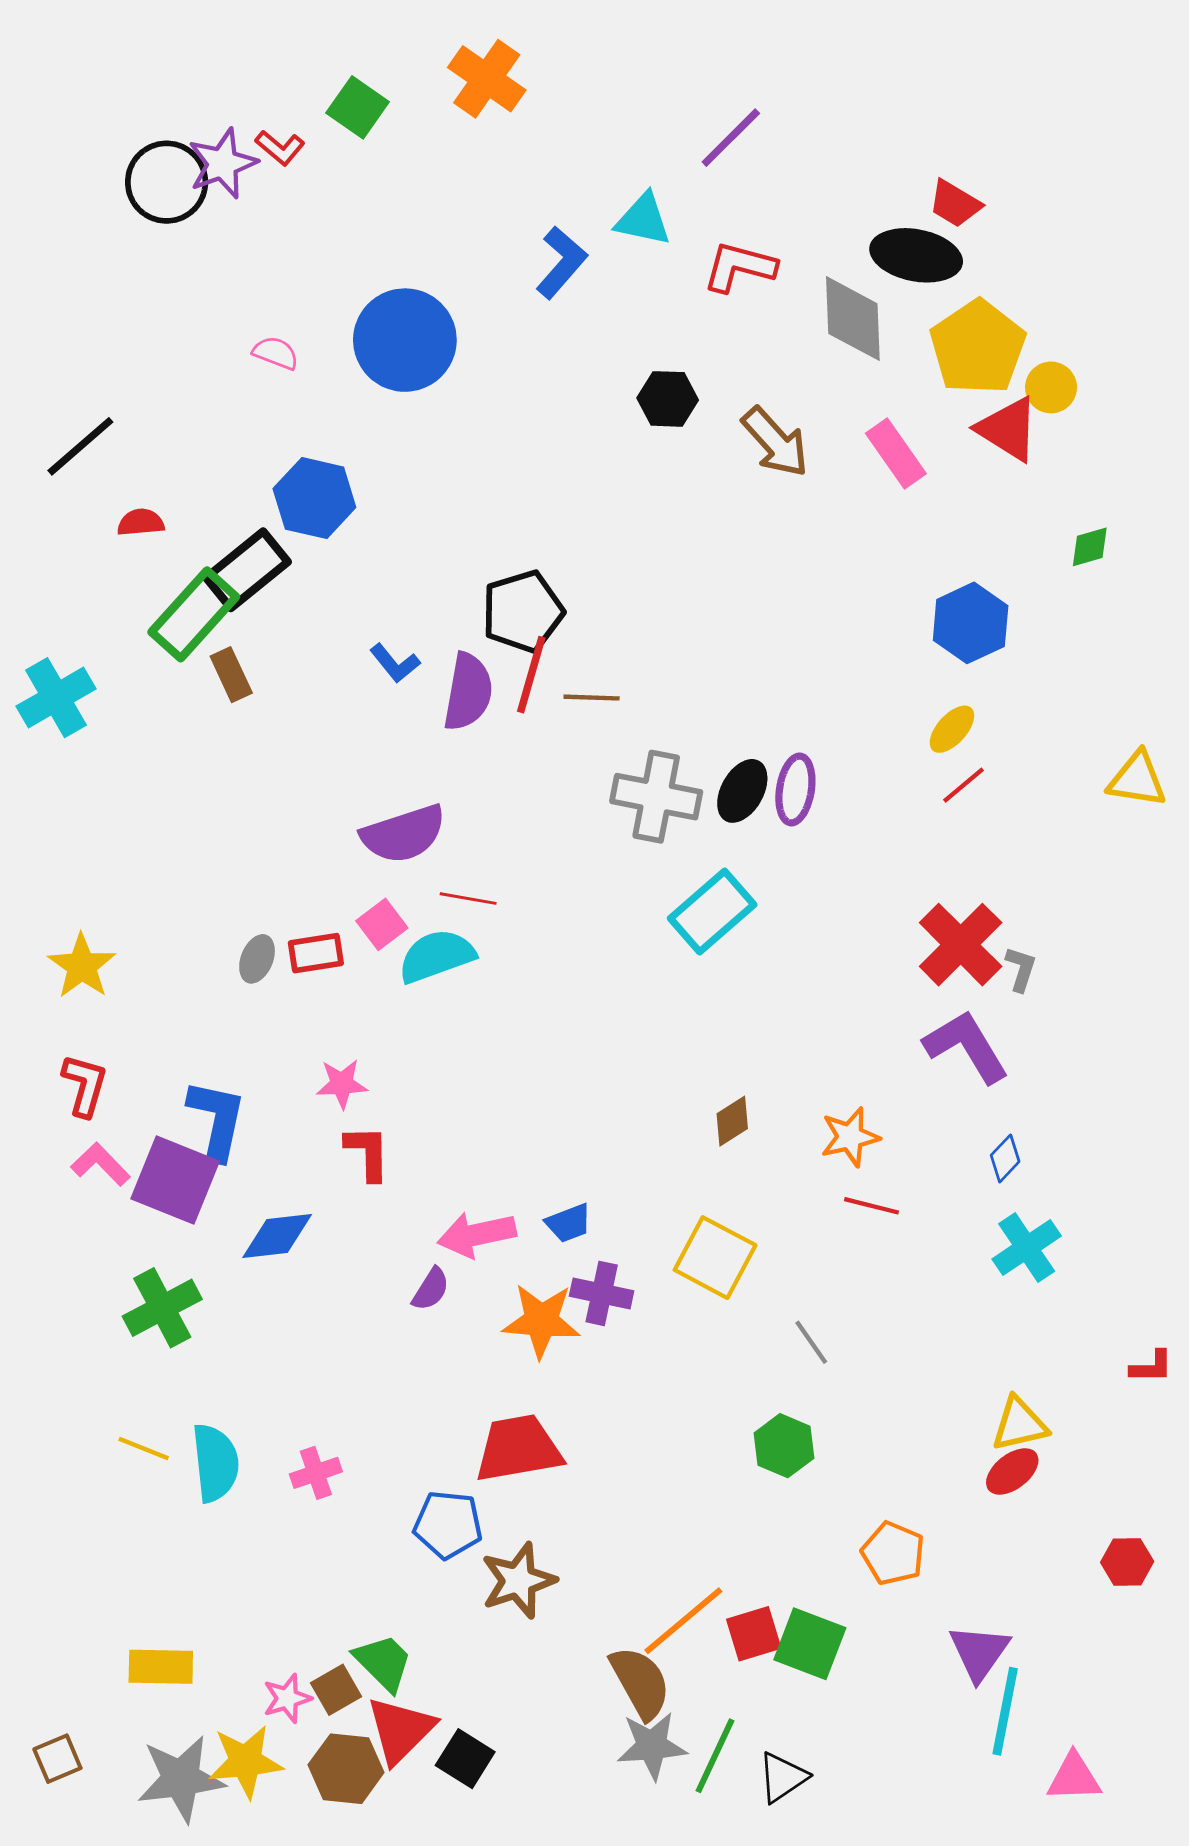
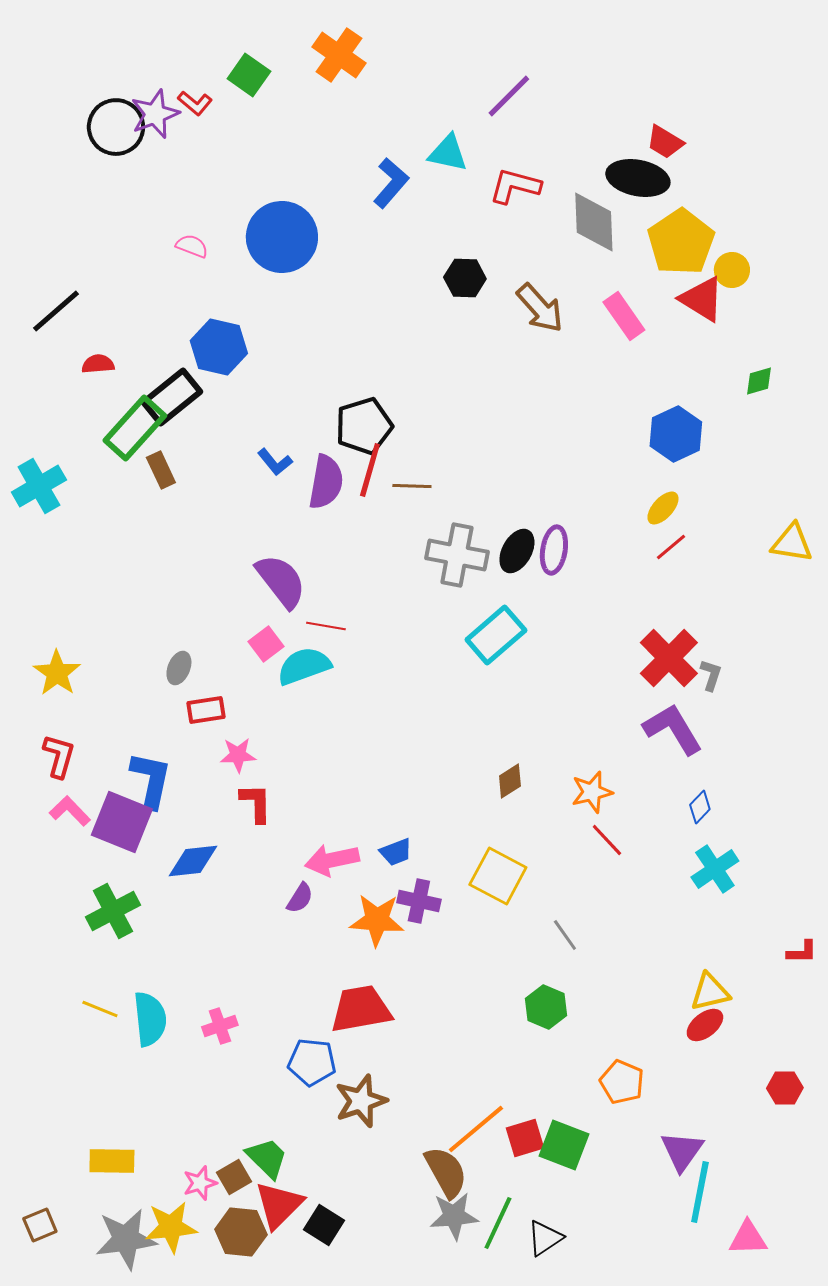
purple semicircle: (403, 834) -> (281, 581), turned -110
red rectangle: (316, 953) -> (206, 710), moved
red line: (872, 1206) -> (607, 840), turned 33

